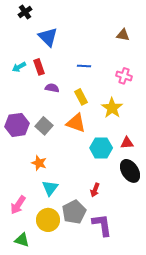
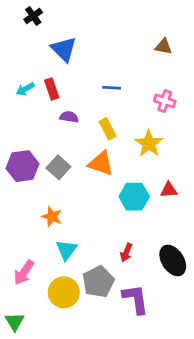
black ellipse: (130, 171) -> (173, 260), moved
green triangle: (22, 240) -> (15, 322), moved, turned 42

